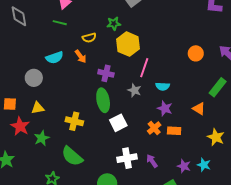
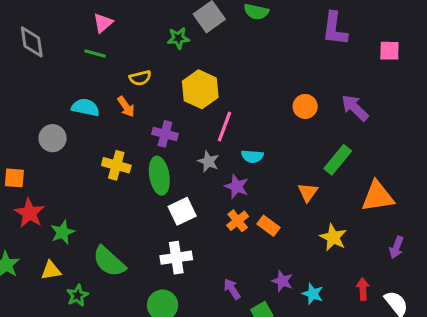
green star: (114, 24) -> (178, 38), moved
cyan semicircle: (55, 58) -> (86, 107), turned -150
yellow triangle: (38, 108) -> (51, 270), moved
purple star: (165, 108) -> (237, 186), moved
orange triangle: (199, 109) -> (308, 192), turned 32
yellow cross: (74, 121) -> (116, 165), moved
orange rectangle: (174, 131) -> (268, 226), turned 32
white cross: (127, 158) -> (176, 258), moved
purple arrow: (152, 161) -> (232, 289), moved
cyan star: (204, 165) -> (313, 294), moved

